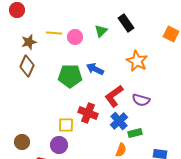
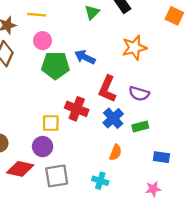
pink circle: (75, 37) -> (43, 41), moved
orange star: (137, 61) -> (134, 48), turned 30
red L-shape: (114, 96) -> (107, 89), turned -30
green rectangle: (135, 133) -> (140, 127), moved

